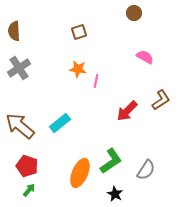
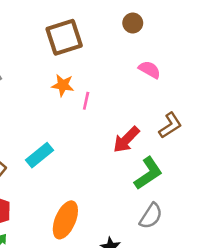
brown circle: (134, 13) -> (133, 23), moved
brown square: (79, 32) -> (64, 37), size x1.8
green L-shape: (111, 161) -> (148, 173), moved

